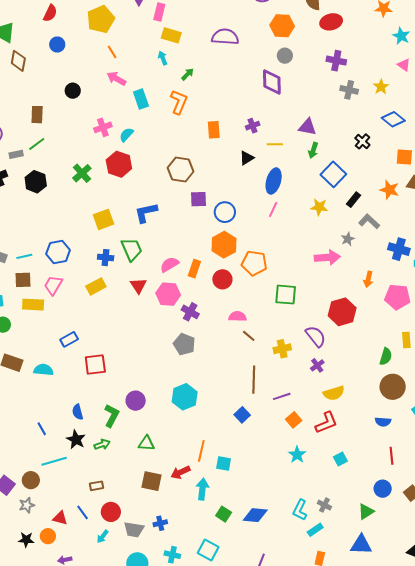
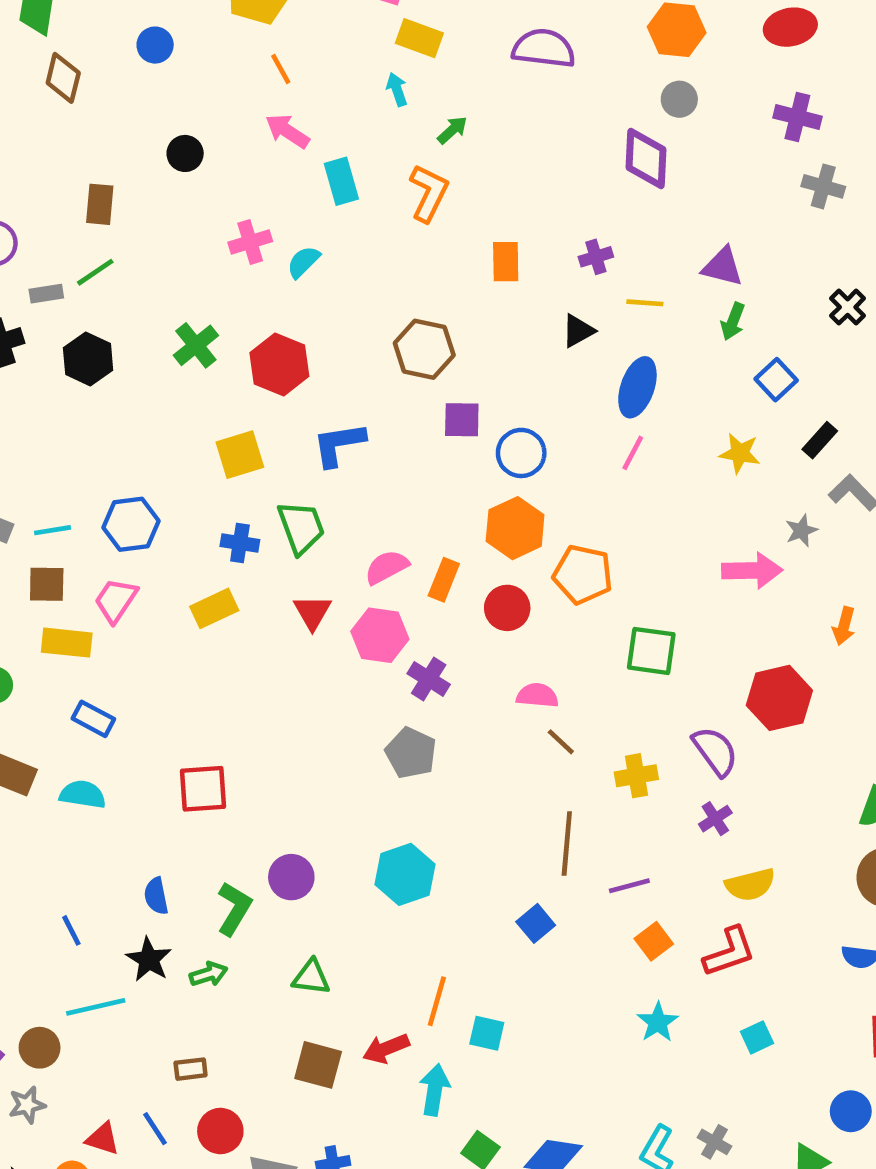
red hexagon: (119, 164) -> (279, 364), moved
blue square: (333, 174) -> (776, 380), size x0.7
blue rectangle: (69, 339) -> (93, 719), moved, turned 54

